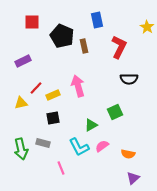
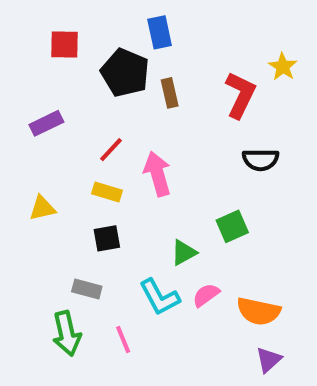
blue rectangle: (97, 20) -> (160, 32), moved
yellow star: (147, 27) -> (283, 67), moved
red line: (36, 88) -> (111, 150), moved
yellow rectangle: (53, 95) -> (107, 192), turned 40
green arrow: (21, 149) -> (67, 333), moved
orange semicircle: (128, 154) -> (259, 311), size x1.5

